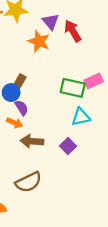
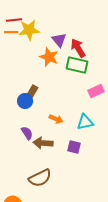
green rectangle: (73, 88) -> (77, 65), moved
purple semicircle: (22, 108) -> (27, 133), moved
orange arrow: (15, 123) -> (56, 119), moved
purple square: (68, 146) -> (74, 147), turned -32

